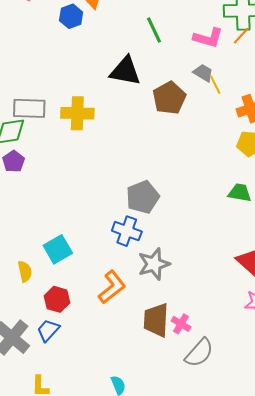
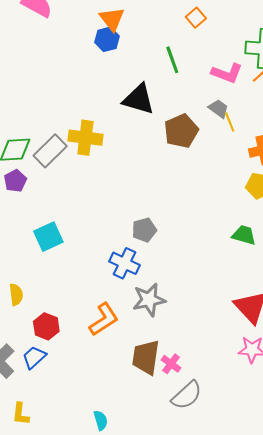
blue hexagon: (71, 16) -> (107, 39), moved
gray rectangle: (29, 108) -> (50, 151), moved, turned -52
gray pentagon: (143, 197) -> (144, 230), size x0.7
cyan square: (58, 249) -> (48, 237), moved

